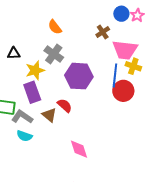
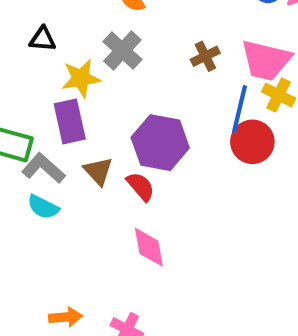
brown cross: (103, 32) -> (205, 56), moved
purple hexagon: (79, 76) -> (160, 143), moved
red semicircle: (65, 105) -> (141, 186), moved

